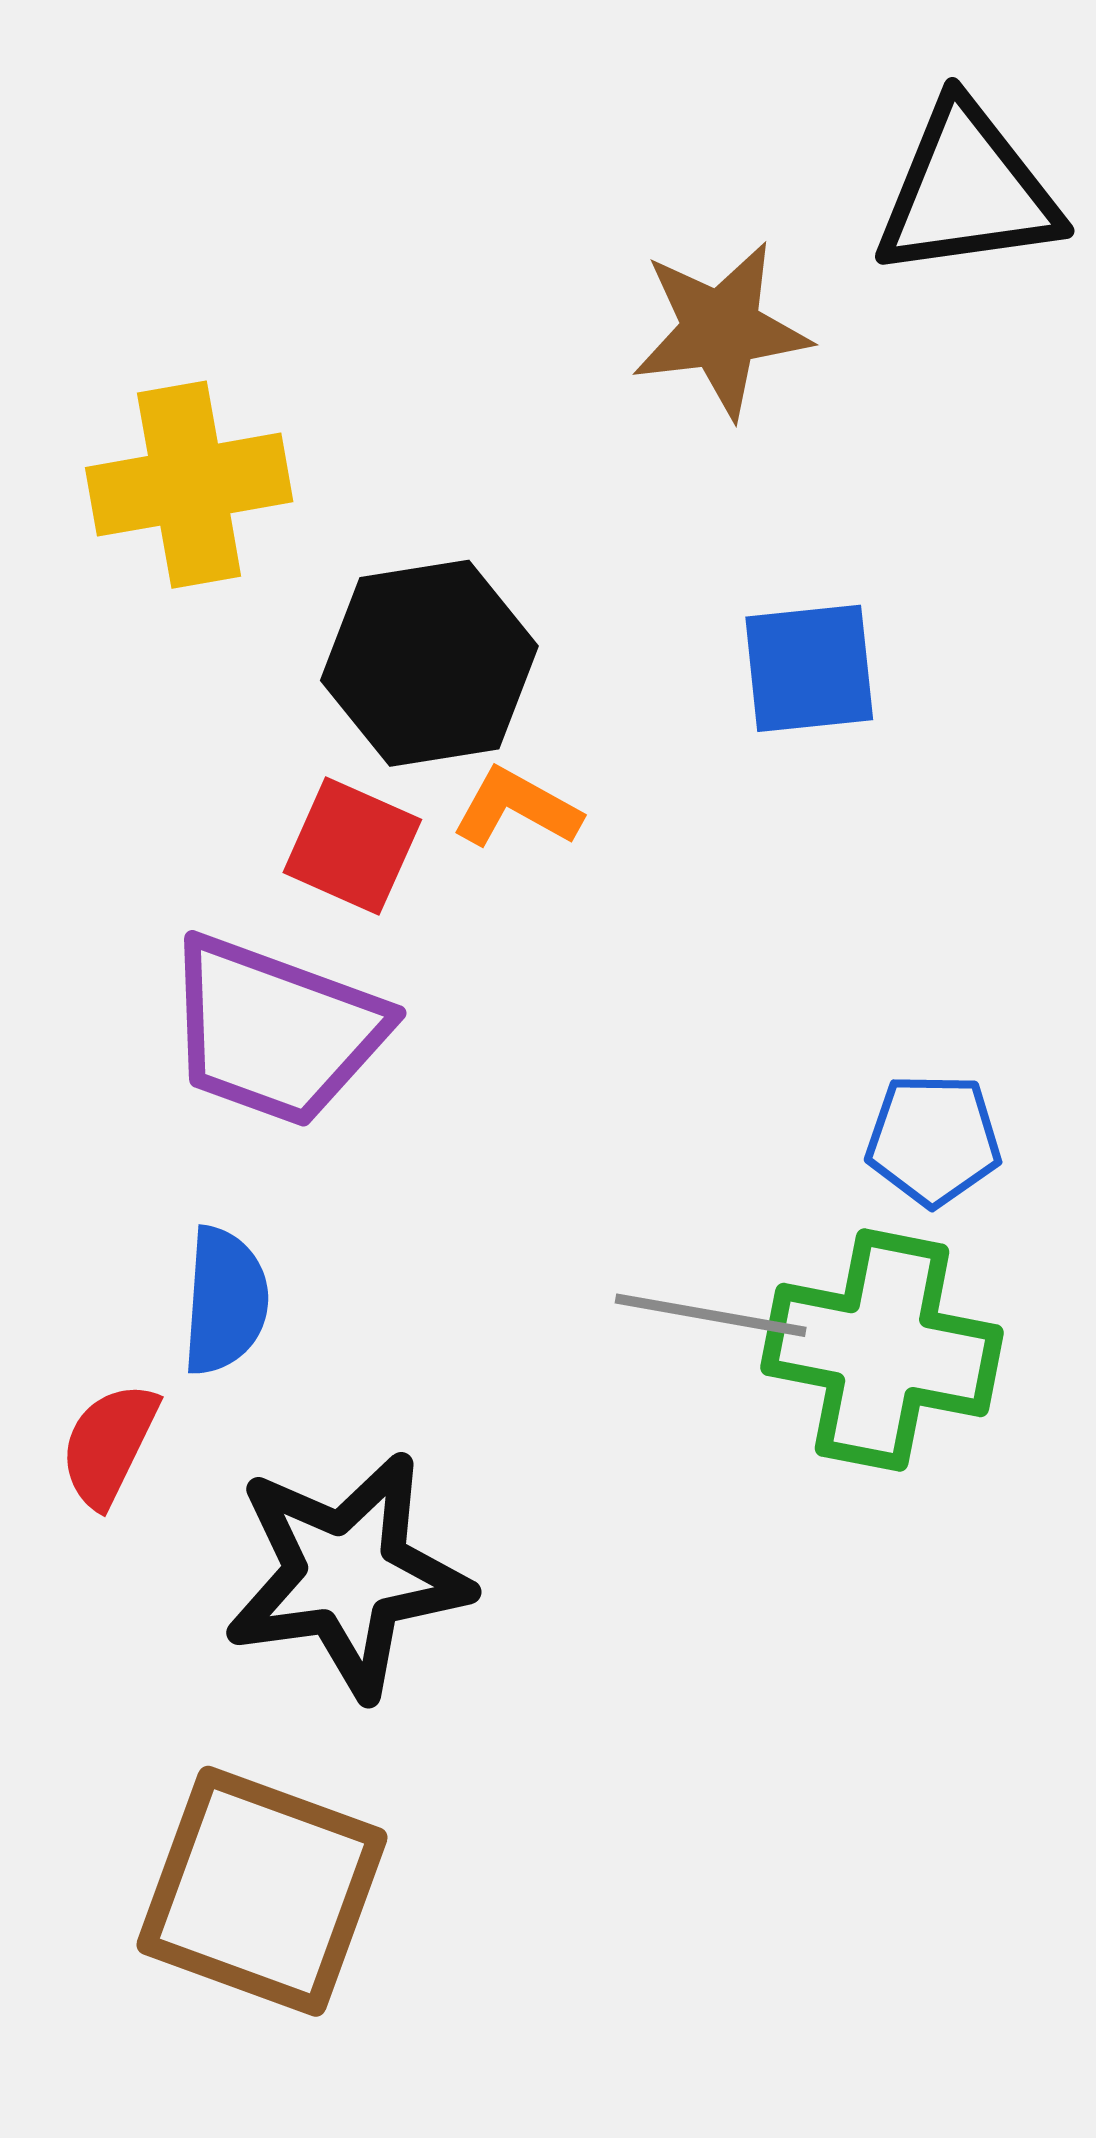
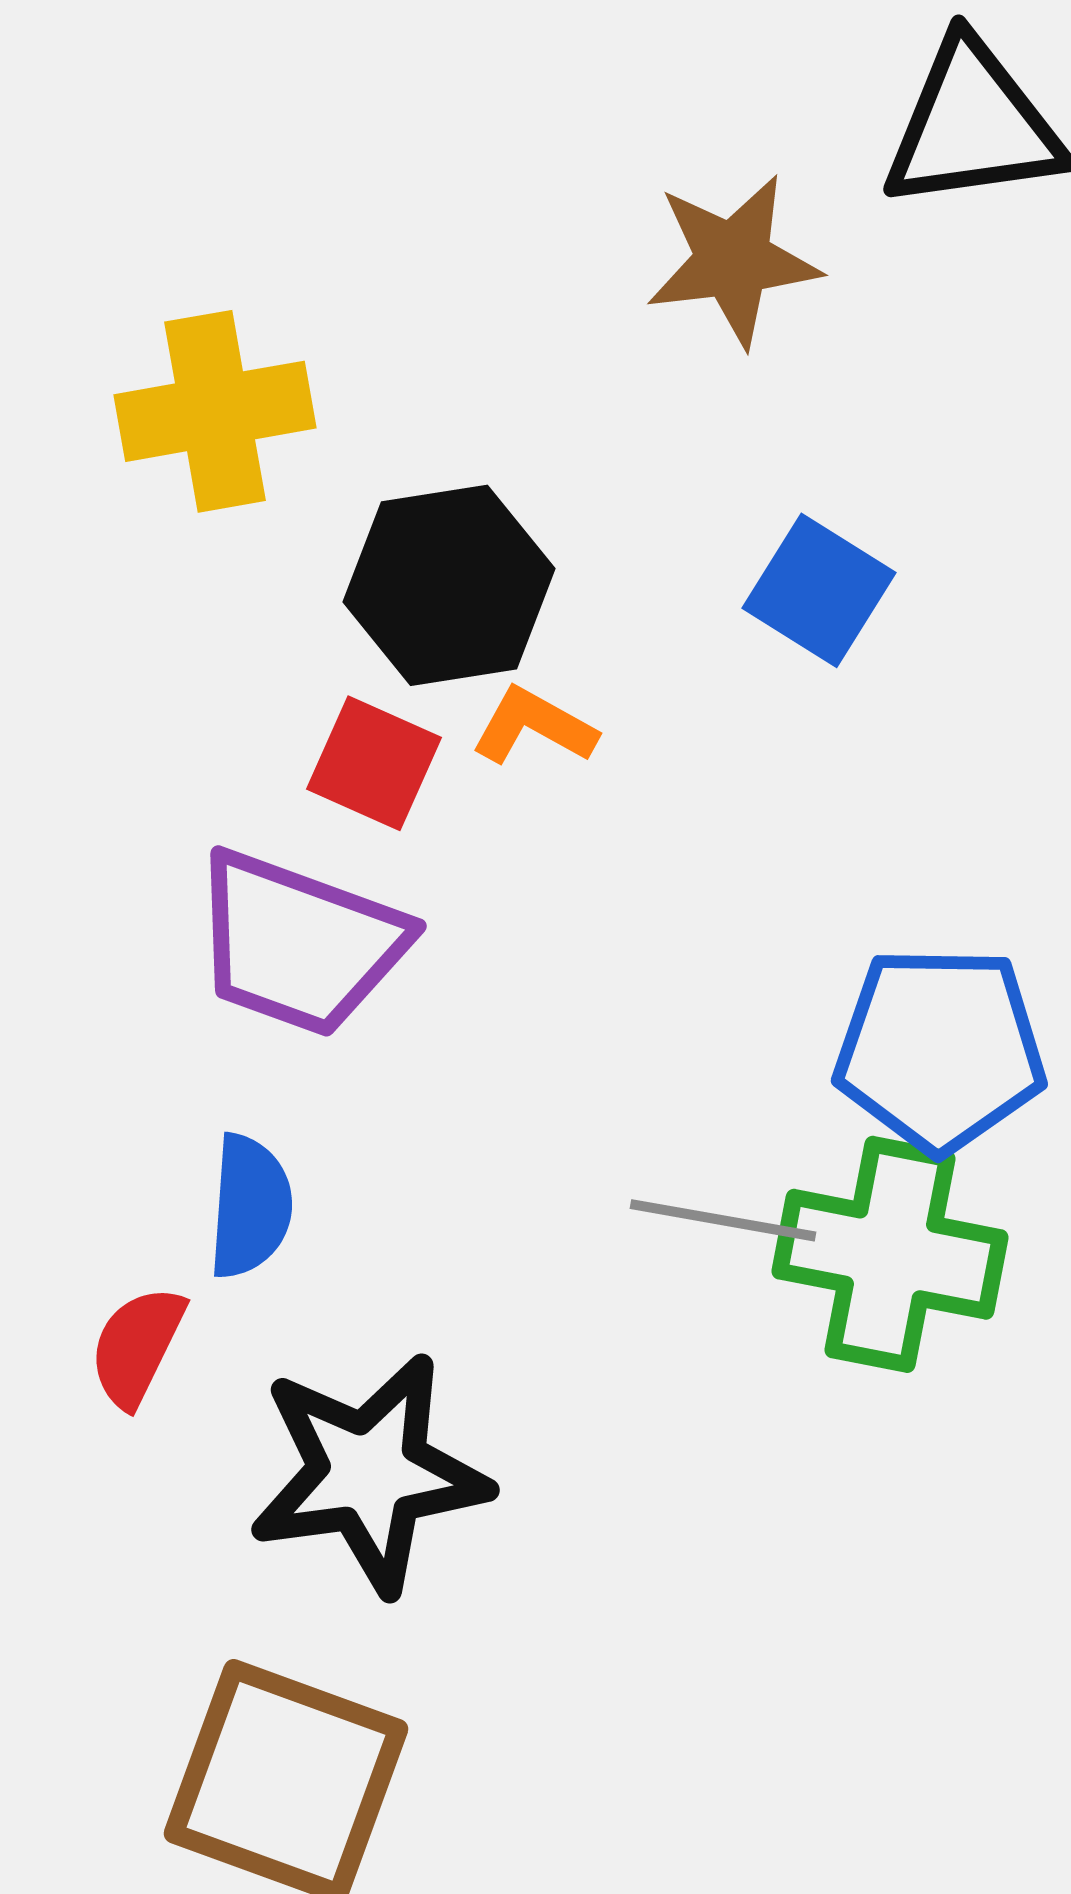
blue square: (809, 668) -> (819, 590), turned 38
blue pentagon: (933, 1140) -> (940, 1049), size x1.6

